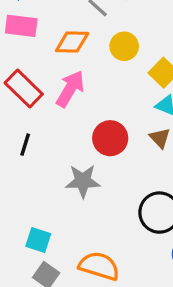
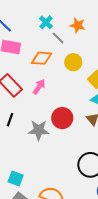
pink arrow: (70, 89) -> (39, 87), size x0.7
gray star: (83, 181) -> (39, 130), moved

